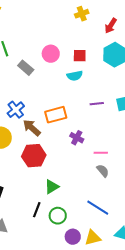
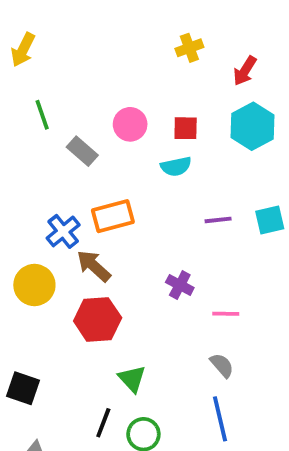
orange rectangle: (56, 115) -> (113, 216), moved
gray semicircle: (103, 171) -> (222, 365), moved
green triangle: (52, 187) -> (132, 379), turned -42
blue line: (98, 208) -> (220, 419), turned 45

